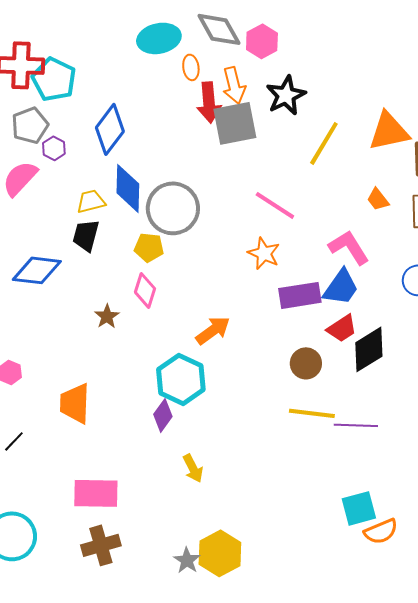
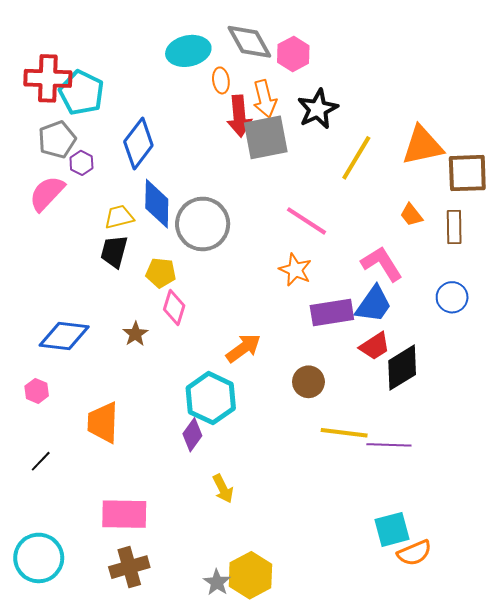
yellow pentagon: (149, 247) -> (161, 273), moved
blue diamond: (37, 270) -> (64, 336), moved
brown circle: (306, 363) -> (308, 382), moved

